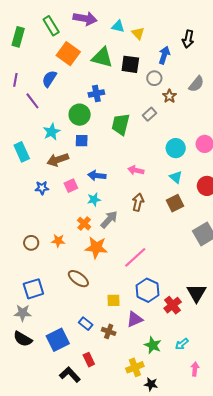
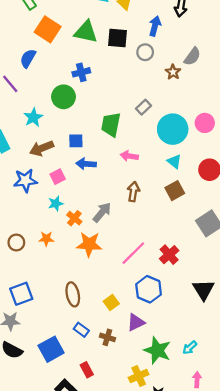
brown star: (169, 96) -> (173, 72), moved
gray rectangle: (150, 114) -> (144, 107), moved
green trapezoid: (121, 124) -> (111, 125), moved
blue square: (82, 141) -> (76, 141), moved
cyan circle: (176, 148) -> (173, 129), size x1.4
blue star: (42, 188) -> (25, 180), size x1.5
cyan star: (94, 200) -> (56, 204), moved
brown ellipse: (78, 279) -> (73, 294), moved, turned 45
yellow square: (113, 300) -> (111, 302), turned -32
red cross: (173, 305) -> (169, 255), moved
green star: (153, 345) -> (157, 350), size x1.4
pink arrow: (195, 369) -> (197, 380), moved

